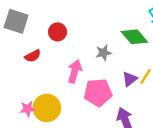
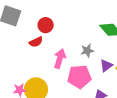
gray star: (104, 53) -> (87, 51), moved
red semicircle: (33, 56) -> (36, 42), moved

